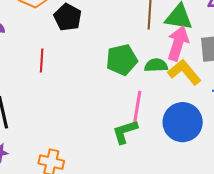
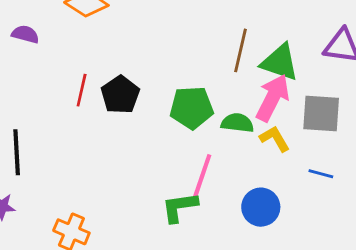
black pentagon: (68, 17) -> (120, 95), moved
yellow L-shape: (184, 72) -> (275, 139), size x0.7
blue circle: (183, 122) -> (261, 207), size x0.7

